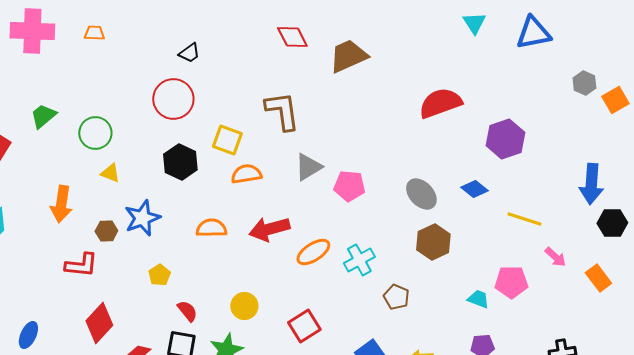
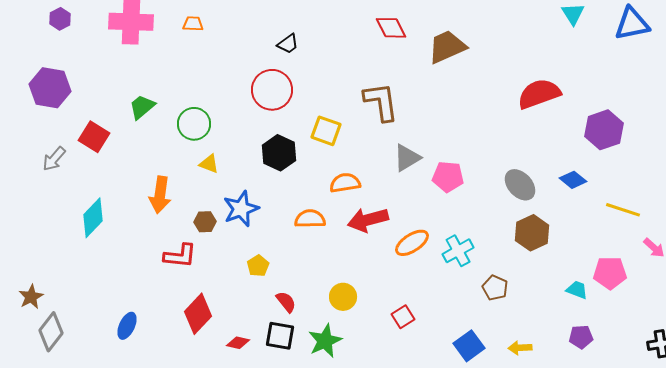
orange semicircle: (246, 174) -> (345, 183), moved
red square: (304, 326) -> (403, 317), size x0.7

